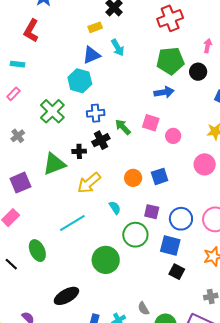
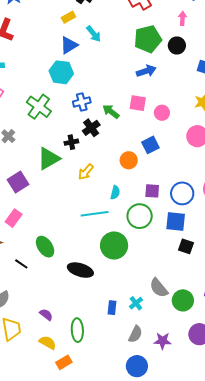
blue square: (160, 176) -> (150, 145), moved
yellow arrow: (89, 183) -> (86, 172), size x0.7
cyan semicircle: (115, 208) -> (115, 192), turned 56
cyan line: (72, 223) -> (95, 214), moved, turned 32
black ellipse: (66, 296) -> (80, 270), moved, turned 55
gray semicircle: (143, 308) -> (159, 288), size x1.5

